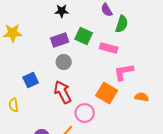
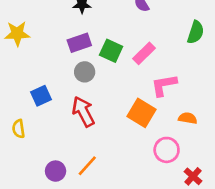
green semicircle: (122, 24) -> (196, 32), moved
green square: (84, 36) -> (111, 51), moved
pink rectangle: (109, 48) -> (144, 53), turned -60
pink circle: (85, 113) -> (167, 150), moved

